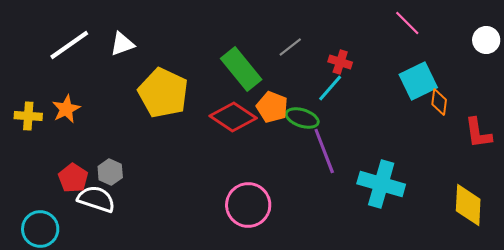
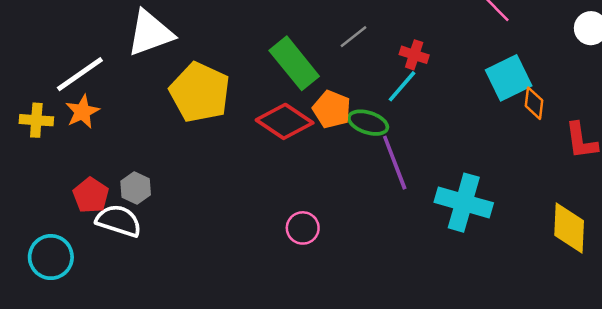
white triangle: (122, 44) -> (150, 33), size x1.6
white line: (69, 45) -> (80, 74), moved
pink circle: (248, 205) -> (303, 228), size x0.6

